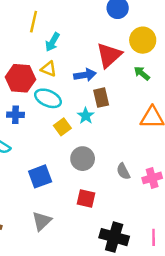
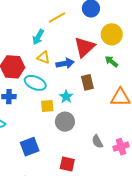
yellow line: (34, 22) -> (57, 18), moved, turned 48
yellow triangle: (49, 69) -> (43, 57), moved
brown rectangle: (101, 98) -> (87, 82), moved
yellow square: (62, 127) -> (47, 106), turned 32
gray circle: (83, 159) -> (65, 122), moved

